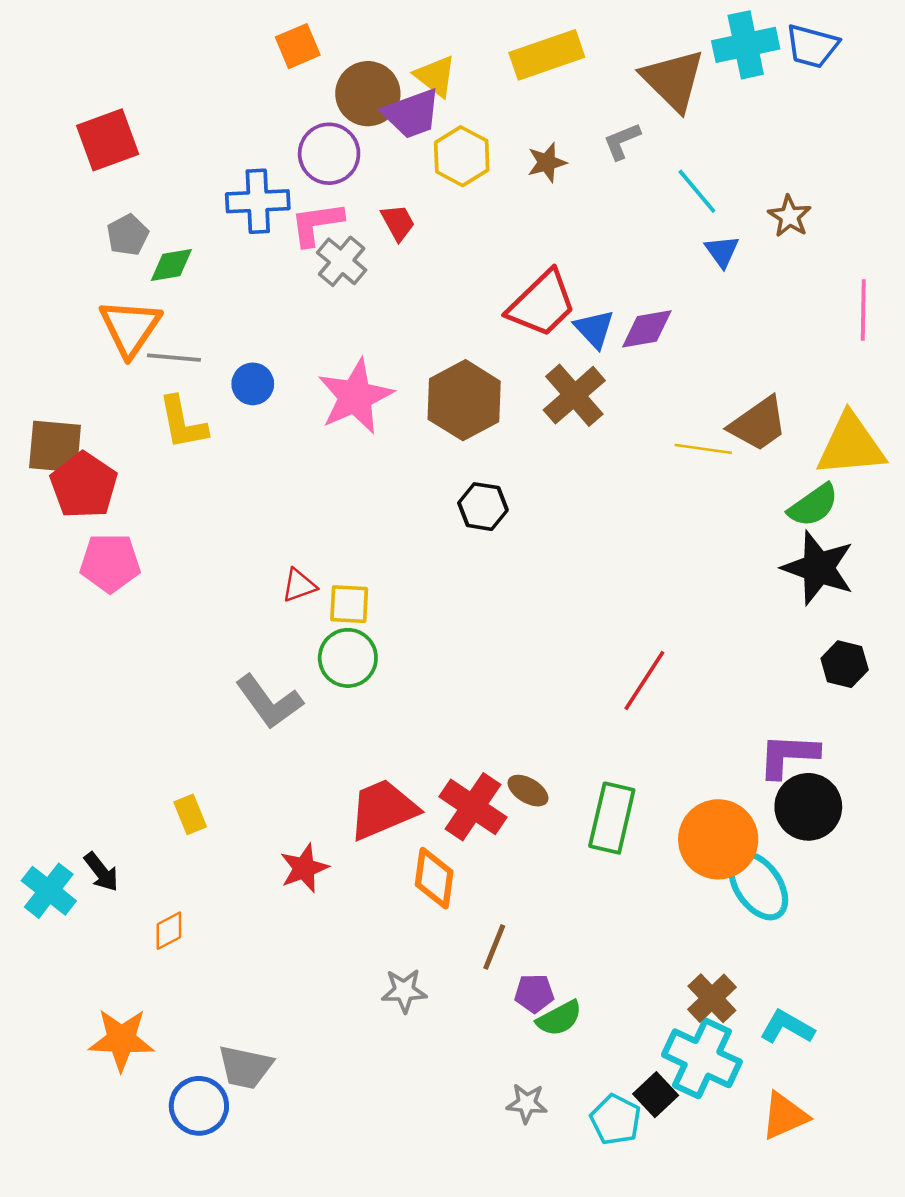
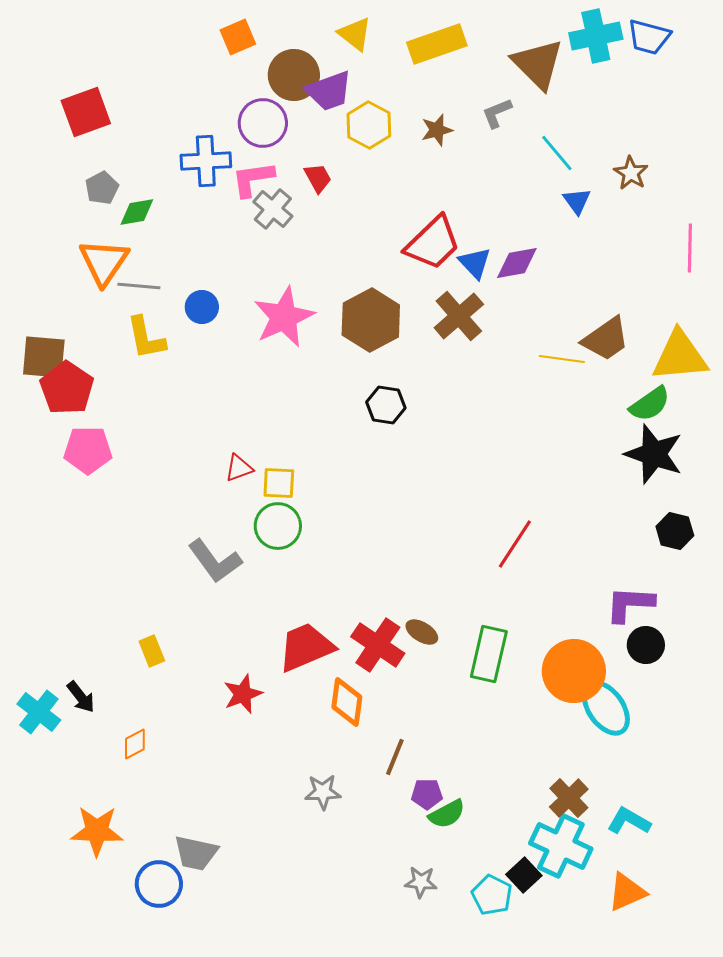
yellow triangle: (435, 76) -> (355, 34), moved
black circle: (808, 807) -> (646, 645), size x0.7

